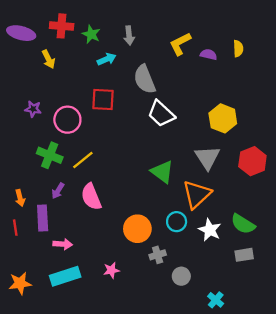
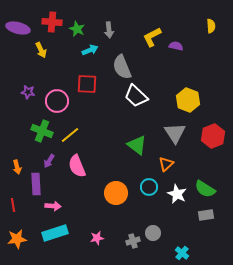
yellow semicircle: (238, 48) -> (211, 26), moved
orange triangle: (197, 194) -> (166, 164), size x0.6
red line: (15, 228) -> (13, 205), moved
gray cross: (158, 255) -> (133, 241), moved
pink star: (111, 270) -> (97, 238), moved

